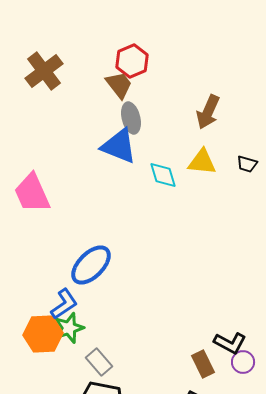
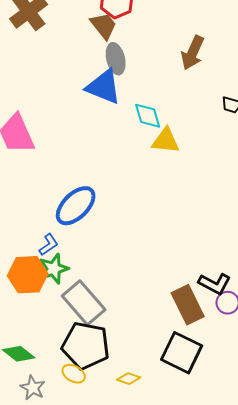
yellow triangle: (202, 162) -> (166, 141), moved
blue L-shape: (64, 304) -> (49, 245), size x0.7
gray rectangle: (99, 362) -> (84, 303), size x1.6
brown rectangle: (203, 364) -> (188, 305), size x1.4

